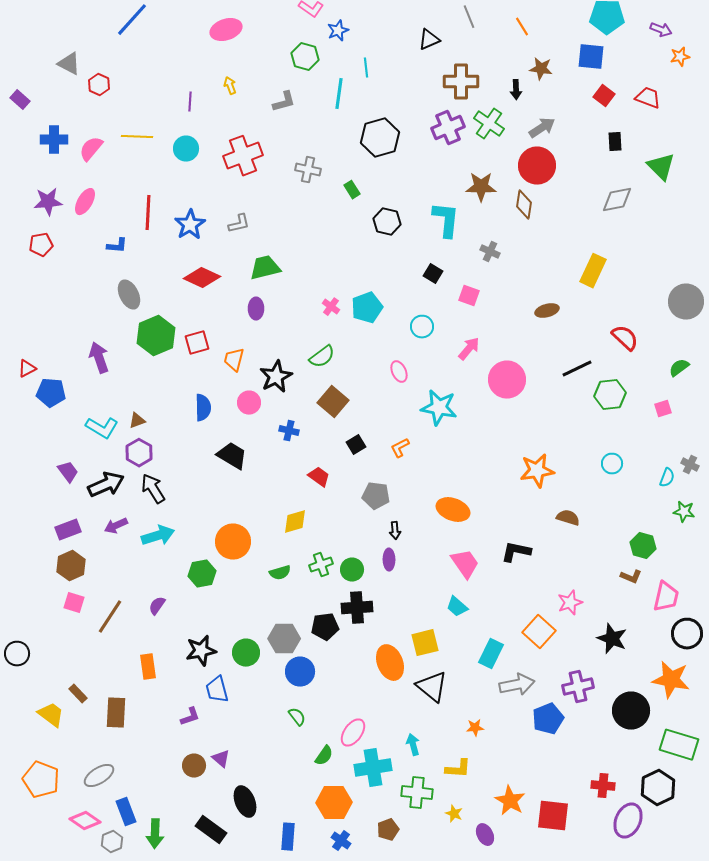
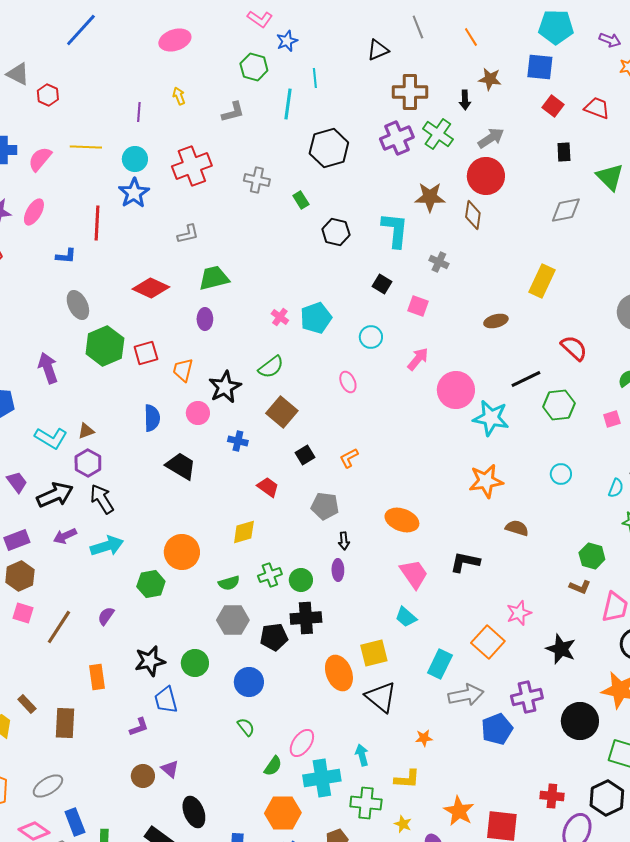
blue star: (190, 225) -> (134, 193), moved
cyan star: (439, 408) -> (491, 418), moved
gray hexagon: (284, 639) -> (233, 620), moved

